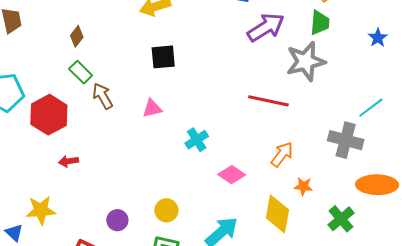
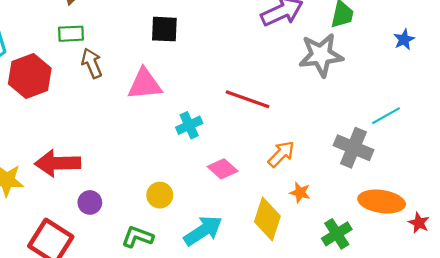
green rectangle: (81, 72) -> (71, 34), turned -55
red line: (268, 101) -> (247, 99), moved
pink triangle: (152, 108) -> (145, 84), size x1.6
red arrow: (68, 161) -> (58, 163), moved, size x2.0
yellow circle: (166, 210) -> (160, 195), moved

